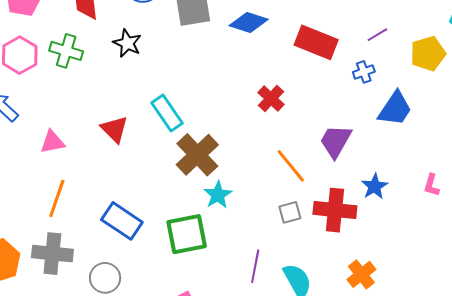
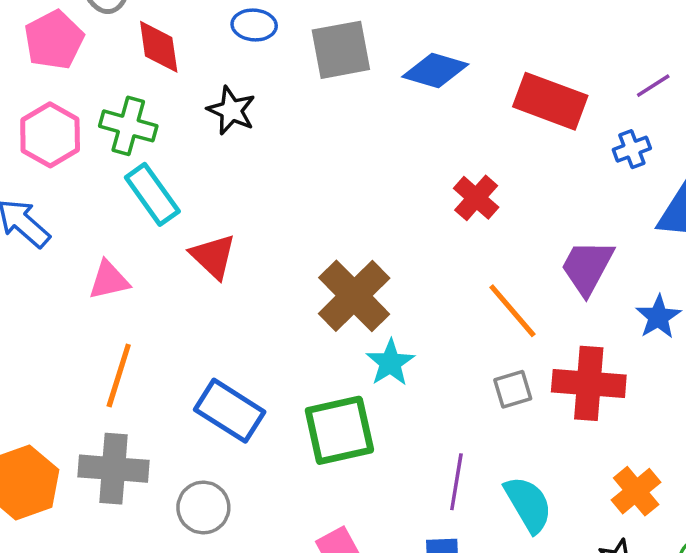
cyan rectangle: (167, 113) -> (152, 194), moved
blue star: (375, 186) -> (658, 317), moved

